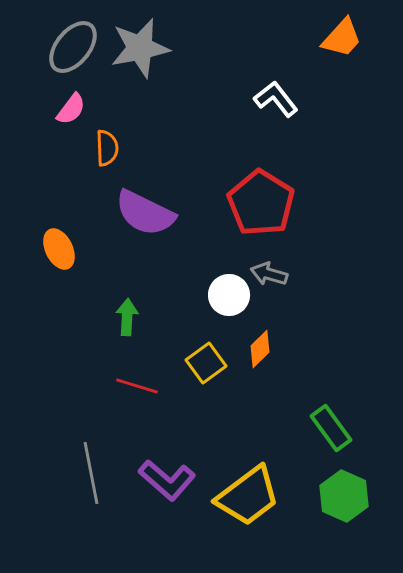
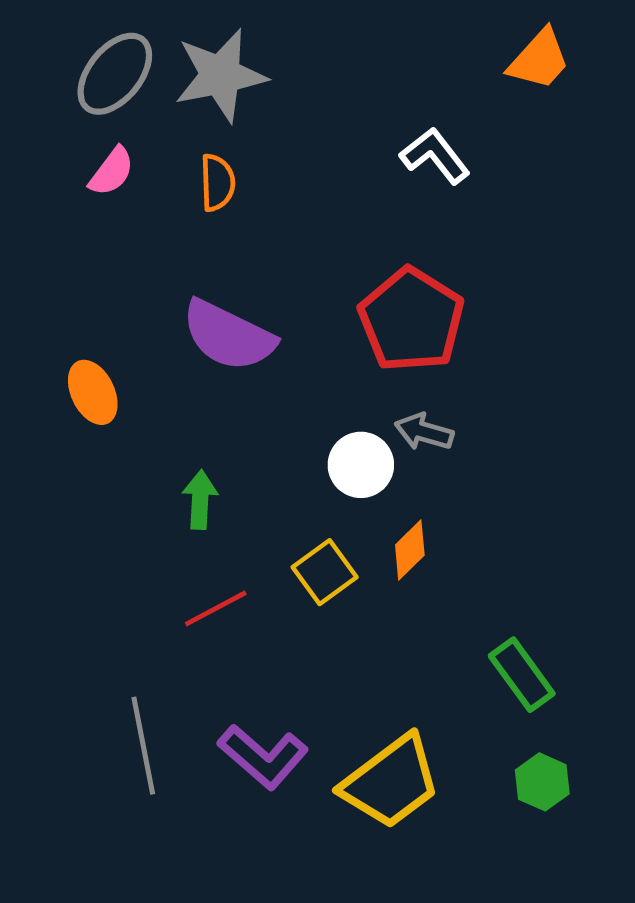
orange semicircle: (107, 148) -> (217, 183), moved
red line: (137, 386) -> (216, 608), turned -45
green hexagon: (344, 496) -> (542, 782), size x0.7

